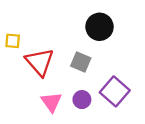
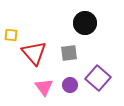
gray square: (81, 62) -> (69, 53), turned -30

